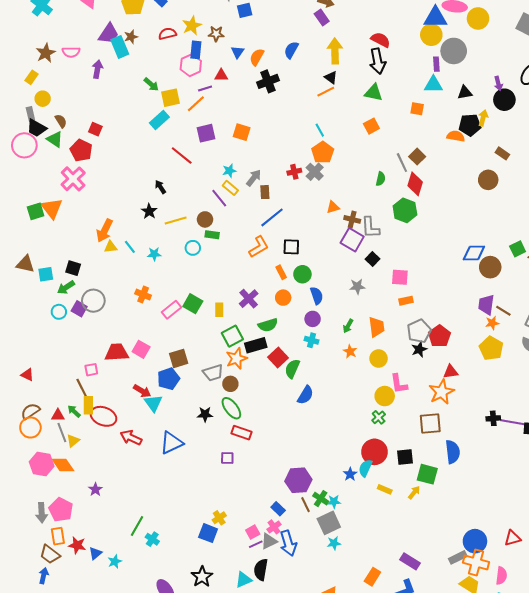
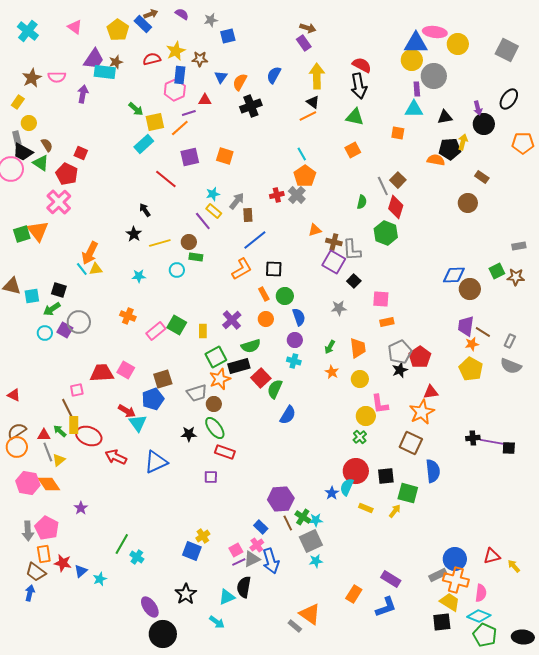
cyan rectangle: (120, 47) -> (105, 72), turned -60
cyan line: (130, 247) -> (82, 269), moved
brown square: (430, 423) -> (411, 443), turned 30

